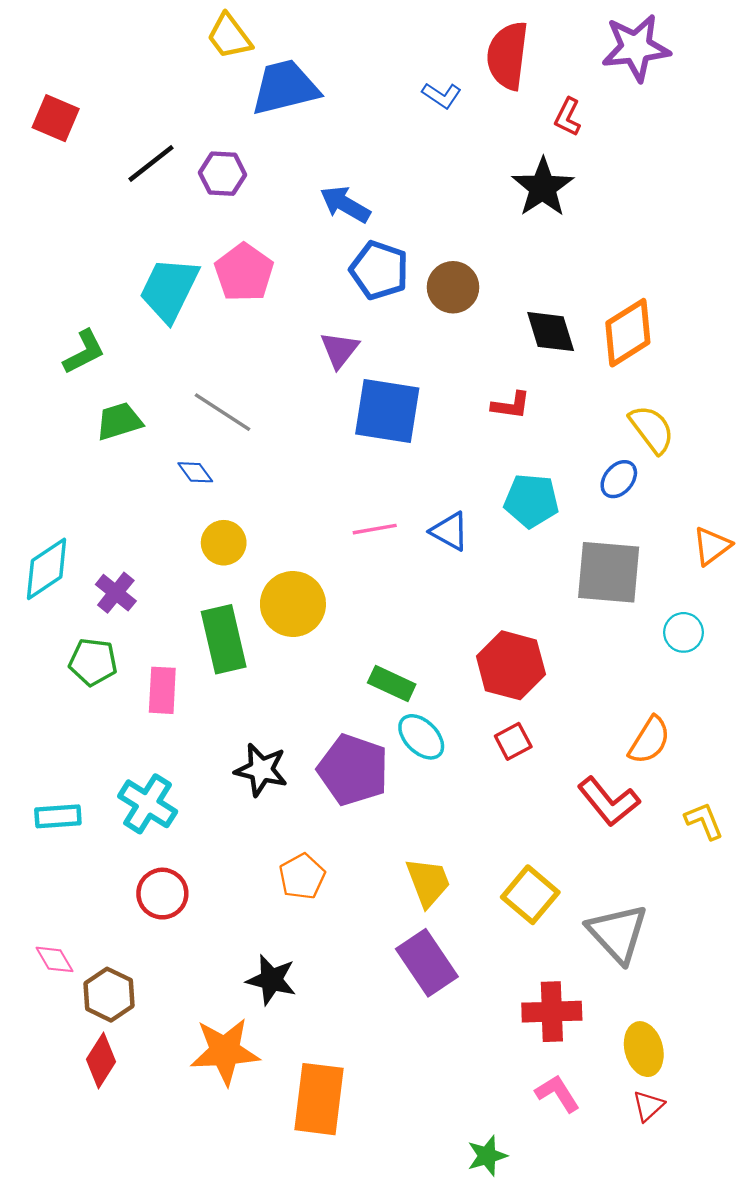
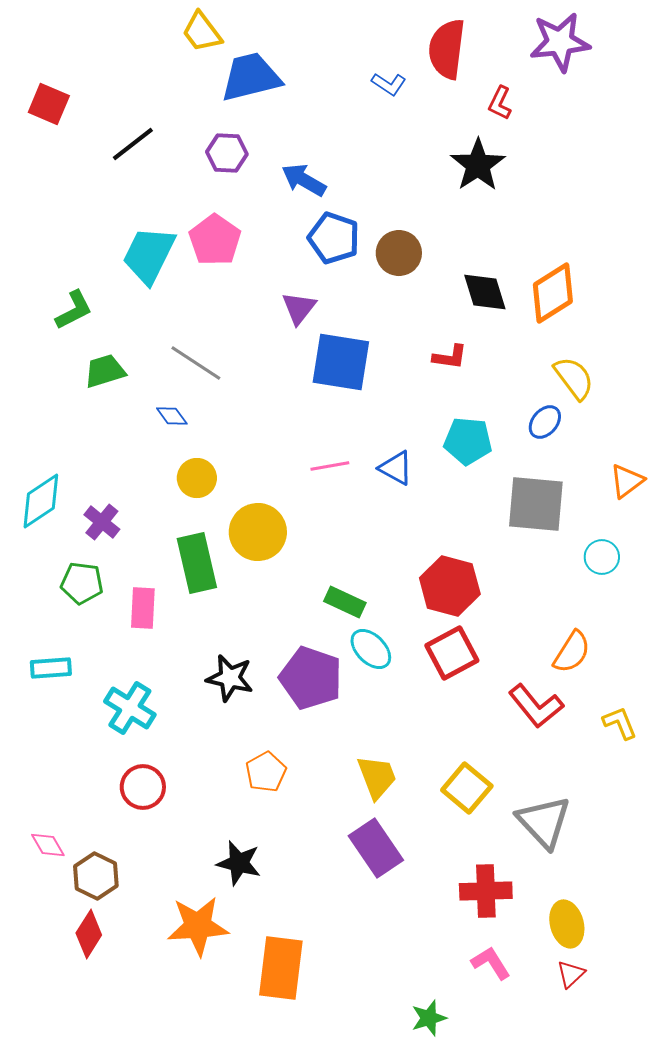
purple hexagon: (223, 174) -> (227, 153), moved
red square: (513, 741) -> (452, 653), size x1.6
cyan rectangle: (58, 816) -> (51, 668), moved

